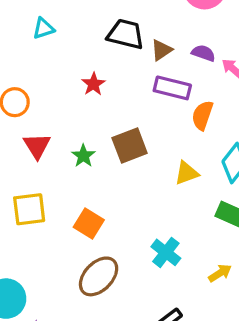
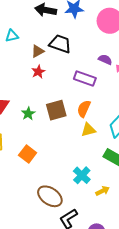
brown triangle: (161, 50) -> (38, 51), moved
orange semicircle: (202, 115) -> (84, 109), moved
cyan cross: (166, 252) -> (82, 175), moved
brown ellipse: (99, 276) -> (50, 196), moved, turned 75

